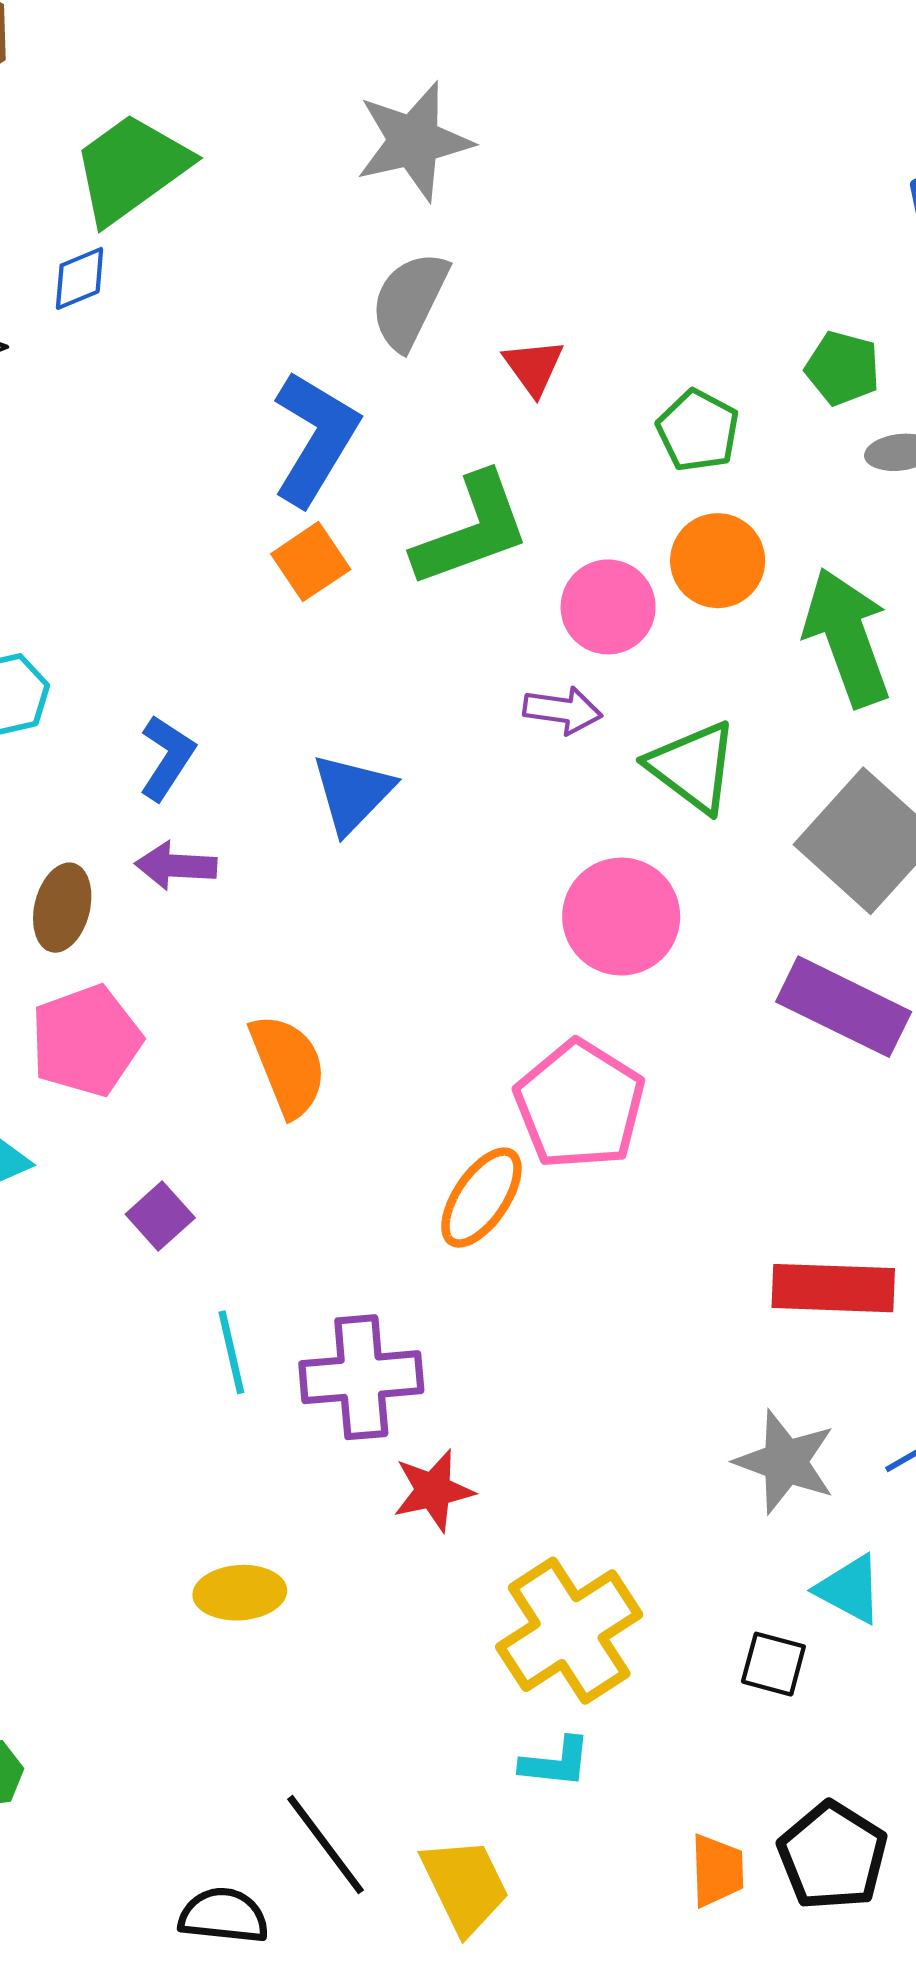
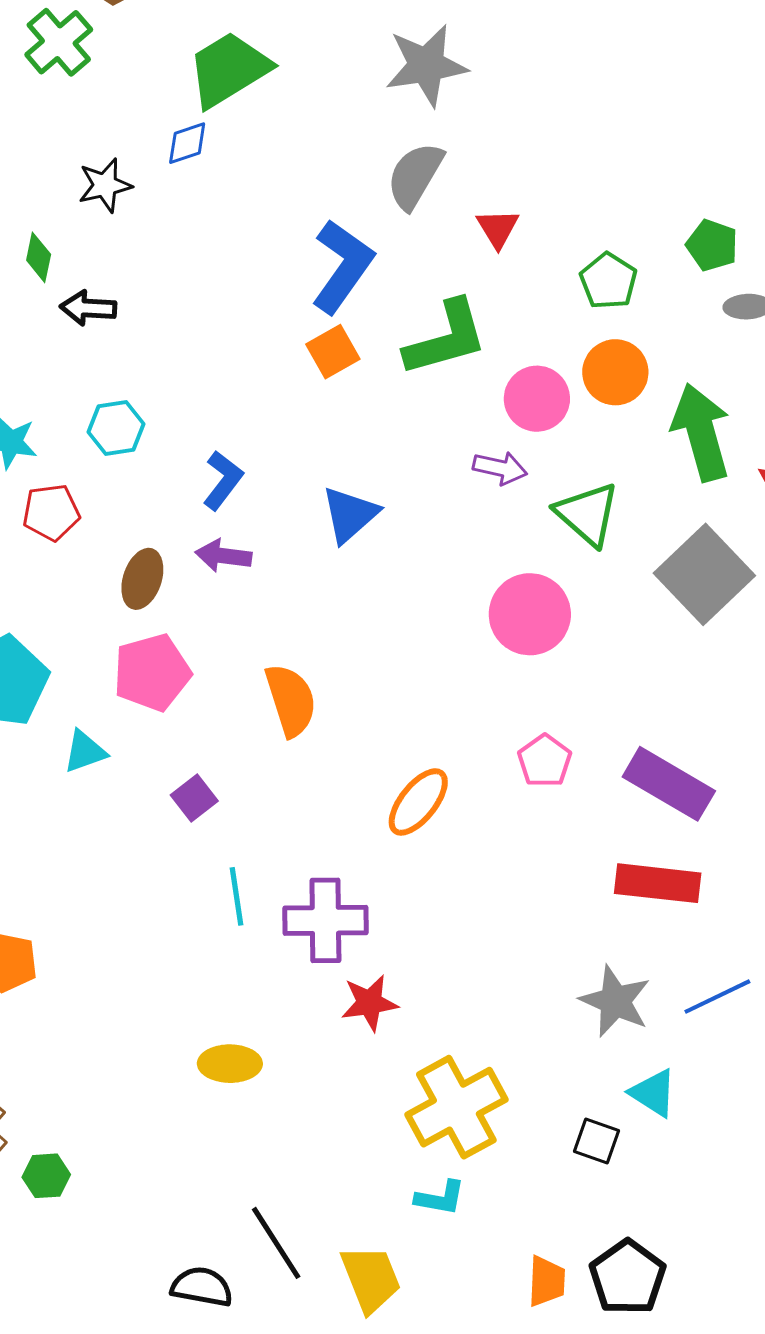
purple rectangle: (844, 1007) -> (669, 784), moved
pink pentagon: (580, 1105) -> (545, 761), moved, size x0.6

